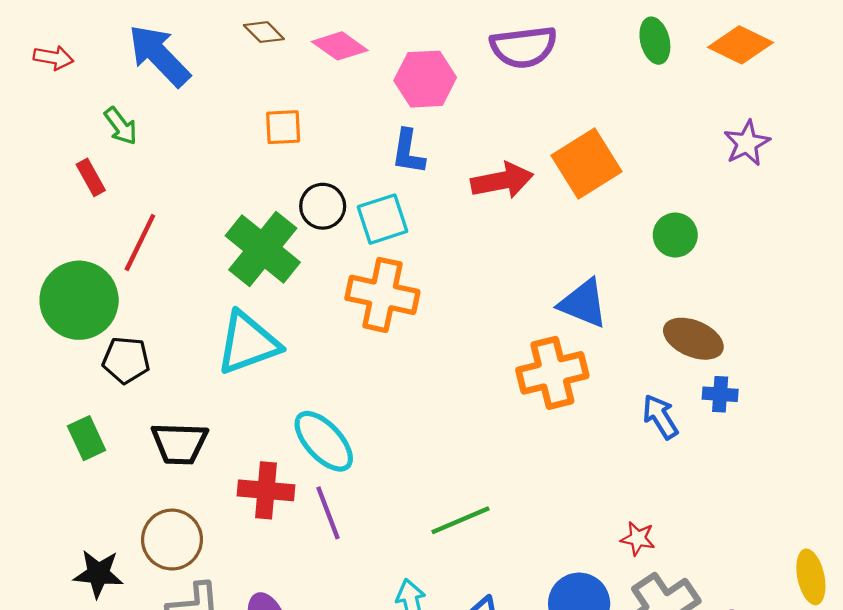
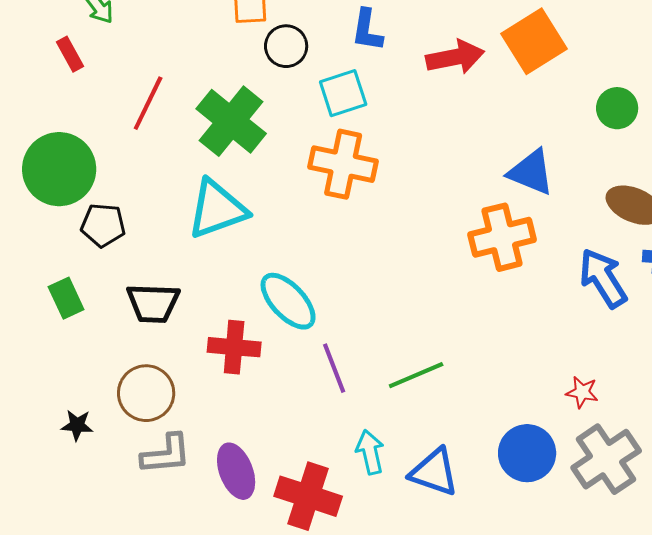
black circle: (323, 206) -> (286, 46), moved
red line: (140, 243) -> (148, 103), moved
blue arrow: (660, 417) -> (603, 278), size x1.4
purple line: (328, 513) -> (334, 368), moved
black star: (98, 574) -> (77, 425), size x0.7

